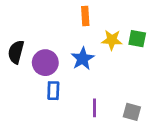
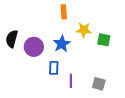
green square: (137, 39) -> (104, 40), moved
blue rectangle: (53, 91) -> (54, 68), moved

